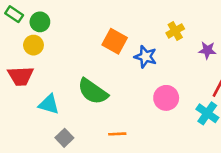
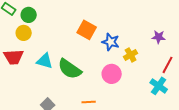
yellow cross: (175, 31) -> (131, 55), moved
pink circle: (166, 98) -> (112, 74), moved
cyan triangle: (49, 104) -> (45, 61), moved

